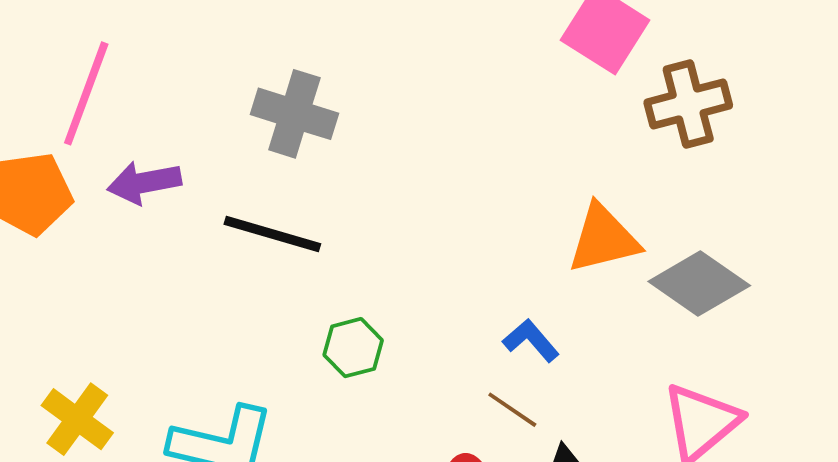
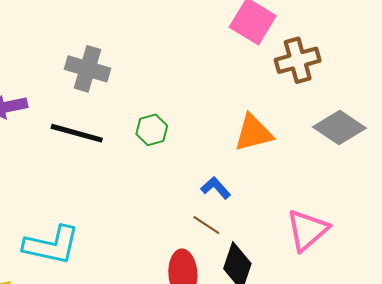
gray diamond: (699, 283) -> (339, 127), moved
green hexagon: (353, 348) -> (152, 130), moved

